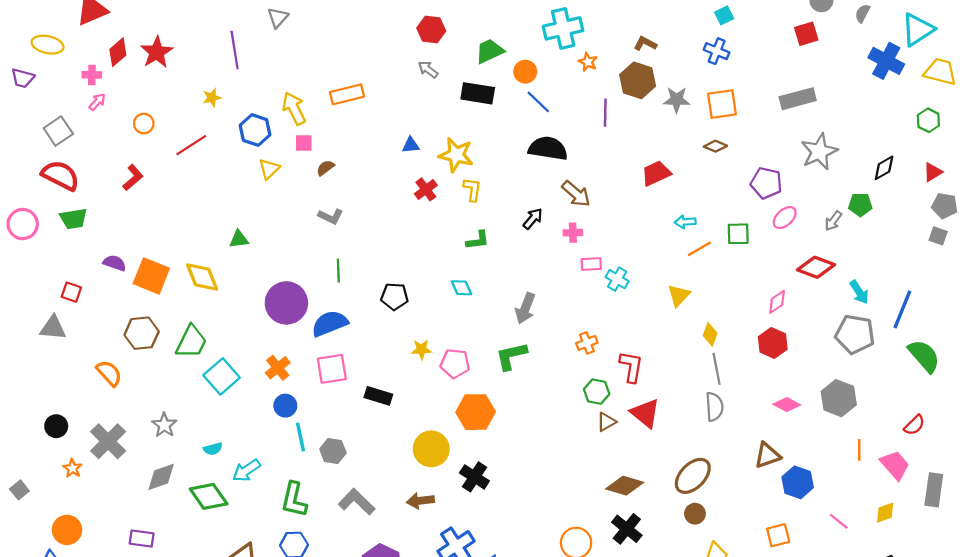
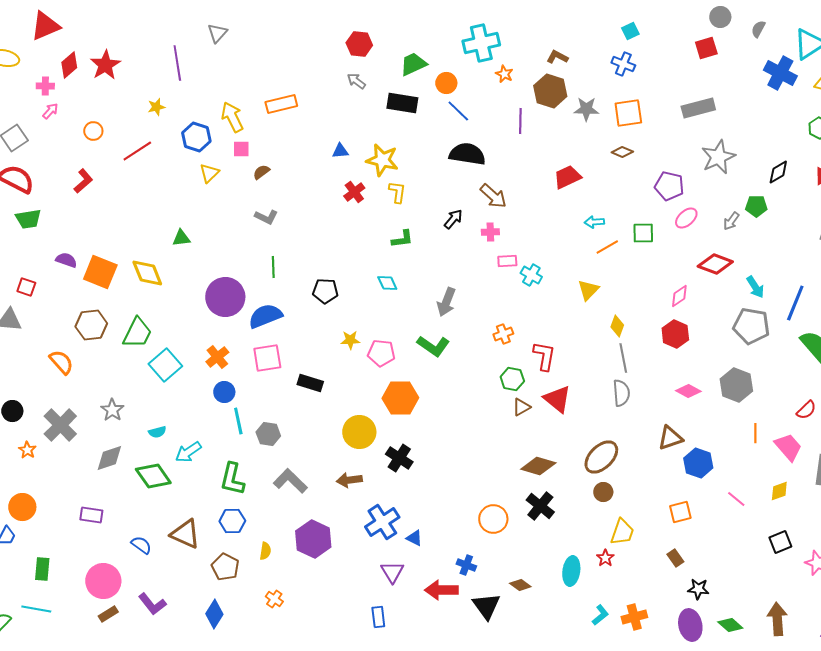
green L-shape: (511, 356) -> (433, 346), turned -132

